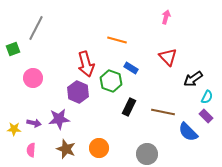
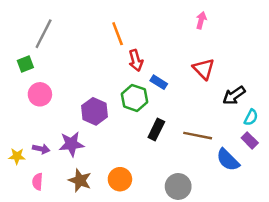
orange line: (117, 40) -> (118, 34), moved, turned 54
green square: (13, 49) -> (25, 64), moved
red arrow: (86, 64) -> (136, 60), moved, size x0.7

